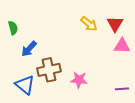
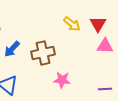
brown cross: (49, 70) -> (43, 53), moved

